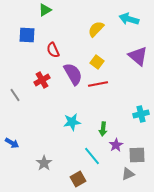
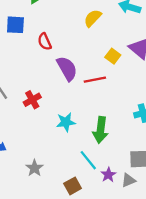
yellow square: (97, 62) -> (113, 56), moved
red cross: (42, 80) -> (32, 100), moved
green arrow: (103, 129) -> (101, 130), size x1.6
purple star: (116, 145) -> (108, 175), moved

